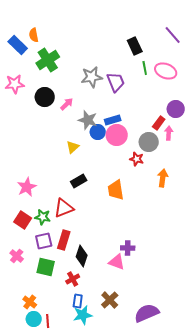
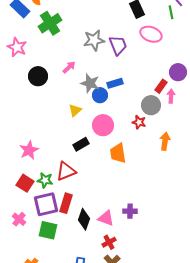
green line: (145, 68) -> (171, 12), moved
pink ellipse: (166, 71) -> (151, 34), moved
pink star: (15, 84) -> (17, 47), turned 30
black circle: (45, 97) -> (38, 76), moved
pink circle: (117, 135) -> (103, 125), moved
purple square: (44, 241) -> (46, 204), size x1.4
pink triangle: (117, 262) -> (106, 218), moved
red cross: (73, 279) -> (109, 242), moved

